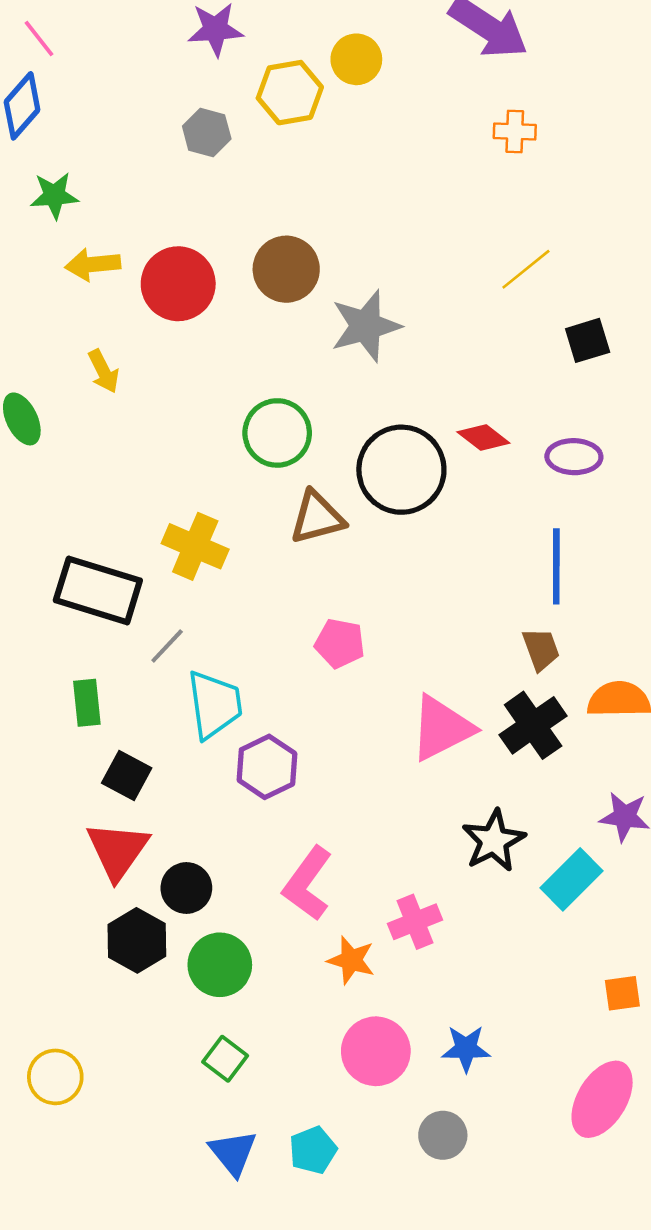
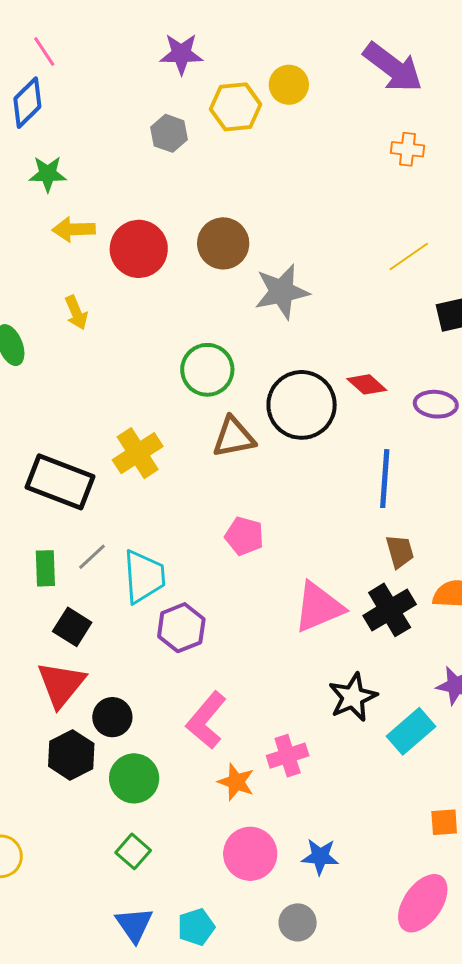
yellow cross: (195, 546) -> (138, 453), turned 30
blue line: (556, 566) -> (385, 479), moved
gray line: (167, 646) -> (92, 557), moved

